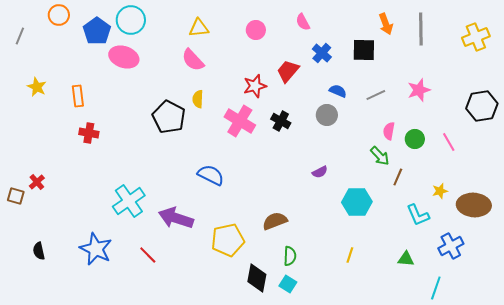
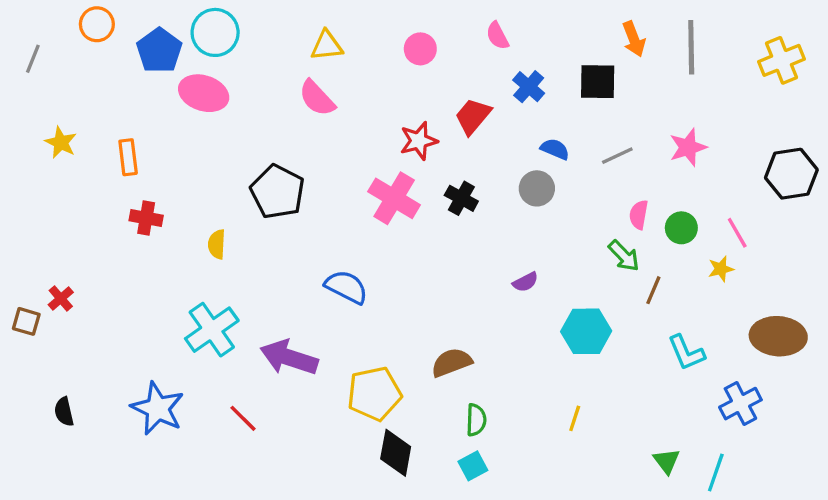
yellow semicircle: (198, 99) -> (217, 244), moved
yellow star: (440, 191) -> (721, 269), moved
green triangle: (406, 259) -> (667, 461), moved, turned 48
black diamond: (257, 278) -> (396, 453), moved
cyan square: (288, 284) -> (473, 466), turned 30

